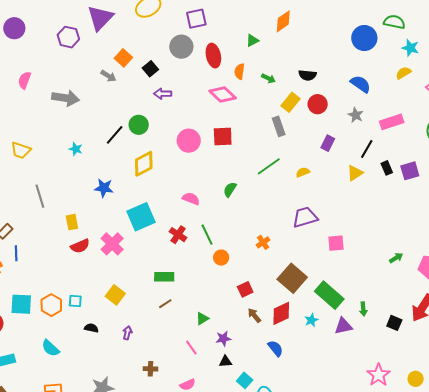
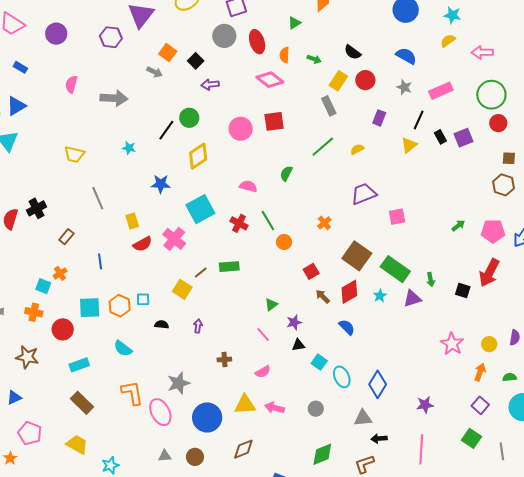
black semicircle: (307, 75) -> (353, 52), turned 36
blue line: (16, 253) -> (100, 261), moved
brown line: (165, 304) -> (201, 272), moved

